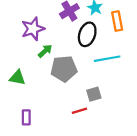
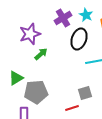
gray pentagon: (64, 69) -> (36, 92), moved
green triangle: (17, 78) -> (16, 78), turned -42

